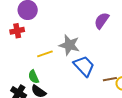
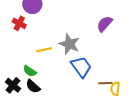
red cross: (17, 31) -> (19, 23), turned 32
green semicircle: (34, 77) -> (30, 71), turned -40

